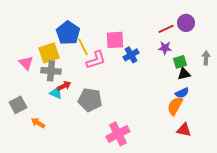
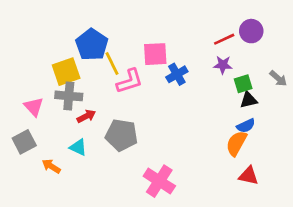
gray arrow: (206, 58) -> (278, 78), turned 128
pink triangle: (26, 63) -> (34, 107), moved
cyan triangle: (56, 93) -> (78, 147), moved
pink cross: (118, 134) -> (159, 181), turned -30

